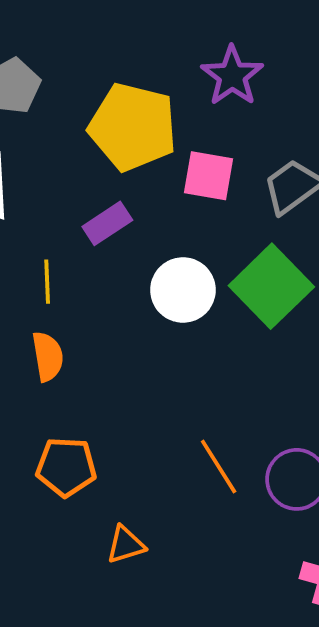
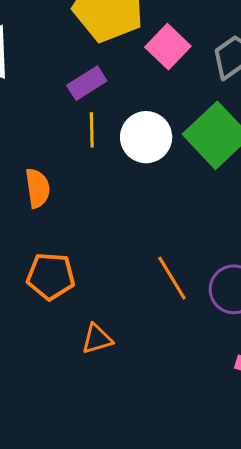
pink square: (208, 176) -> (168, 47), turned 33
yellow line: (47, 282) -> (92, 130), moved

